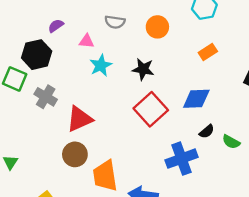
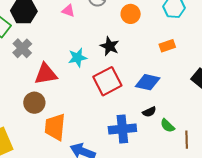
cyan star: (101, 65) -> (78, 58), moved

